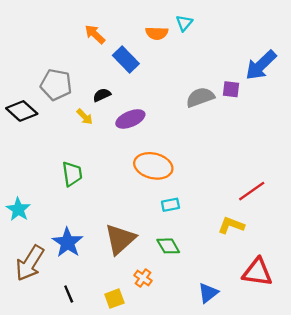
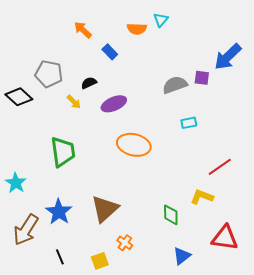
blue rectangle: (126, 59) -> (110, 52), size x0.7
green trapezoid: (72, 174) -> (63, 152), size x1.4
cyan rectangle: (170, 205) -> (189, 123), moved
green diamond: (168, 246) -> (171, 215), moved, turned 30

